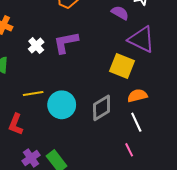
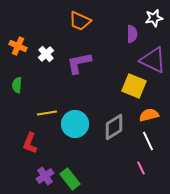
purple semicircle: (120, 13) -> (132, 34), turned 60
white cross: (36, 46) -> (46, 54), moved

